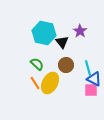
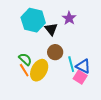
green semicircle: (37, 64) -> (25, 59), moved
cyan line: (88, 68) -> (71, 64), moved
pink square: (91, 90) -> (80, 77), turned 32

